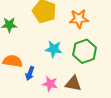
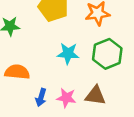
blue arrow: (30, 73) -> (41, 97), moved

